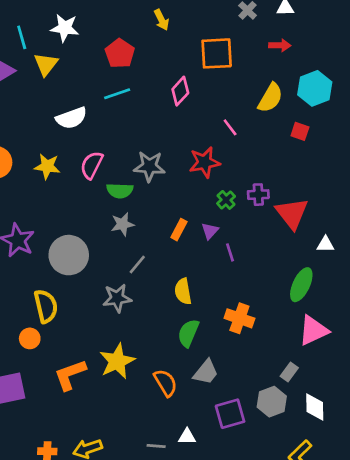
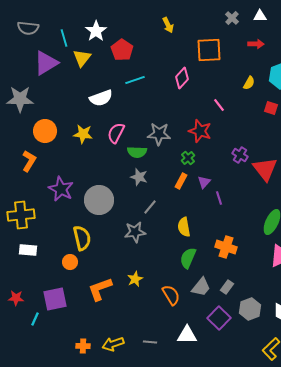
white star: (65, 28) -> (96, 31), turned 30
red pentagon: (120, 53) -> (122, 50), moved
yellow semicircle: (270, 98) -> (249, 83), size x0.6
red star: (205, 162) -> (200, 131), turned 30
purple cross: (258, 195) -> (240, 155), turned 35
green cross: (226, 200) -> (188, 158), moved
gray star: (123, 224) -> (139, 177), turned 30
yellow star: (117, 361) -> (135, 279), size x0.6
gray rectangle: (289, 372) -> (227, 287), moved
purple square: (230, 414) -> (219, 318), turned -30
white triangle: (187, 437) -> (187, 335), size x1.5
gray line: (156, 446) -> (150, 342), moved

